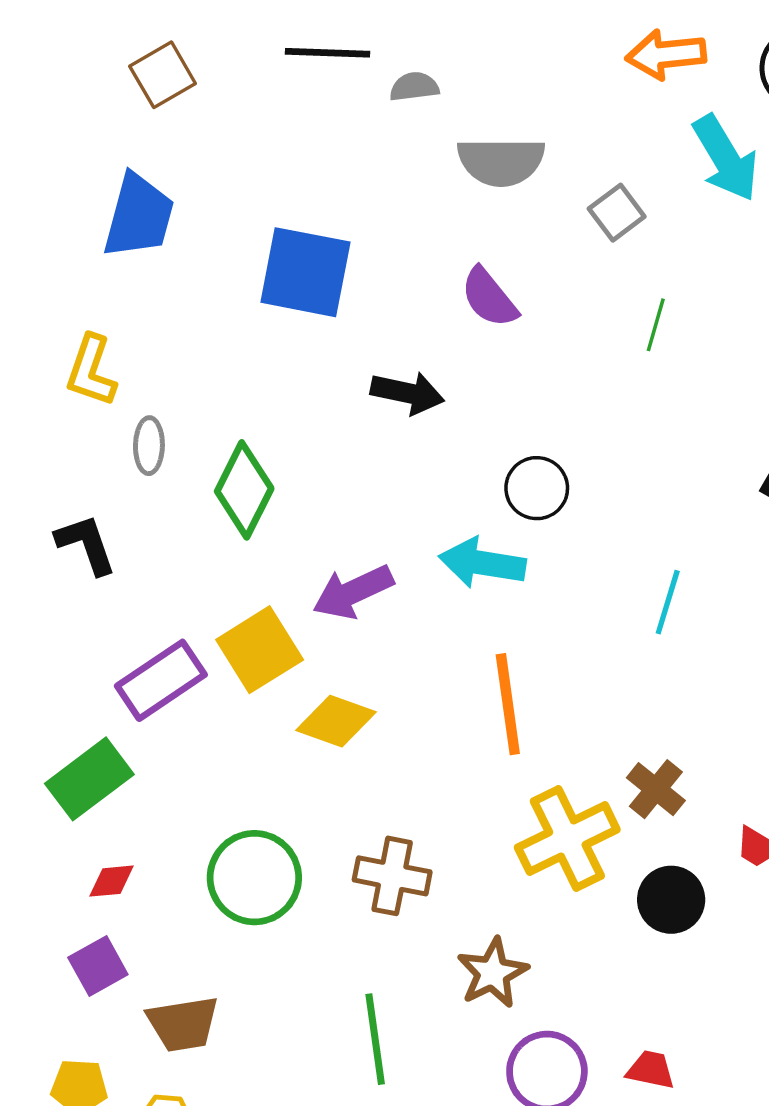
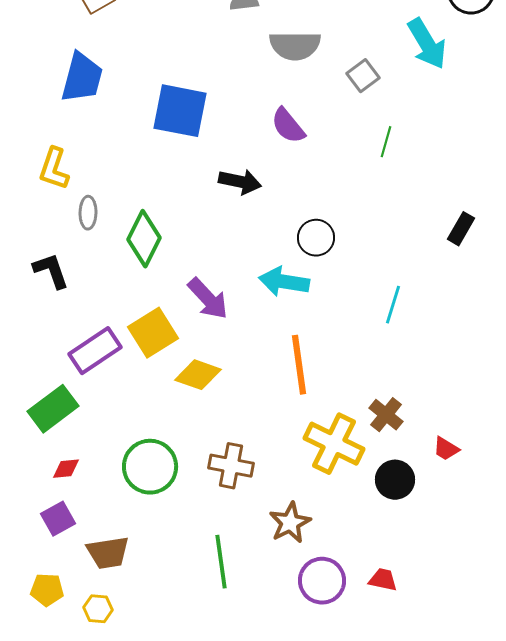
purple arrow: (353, 592) -> (208, 299), turned -108
yellow cross: (567, 838) -> (334, 444), turned -38

